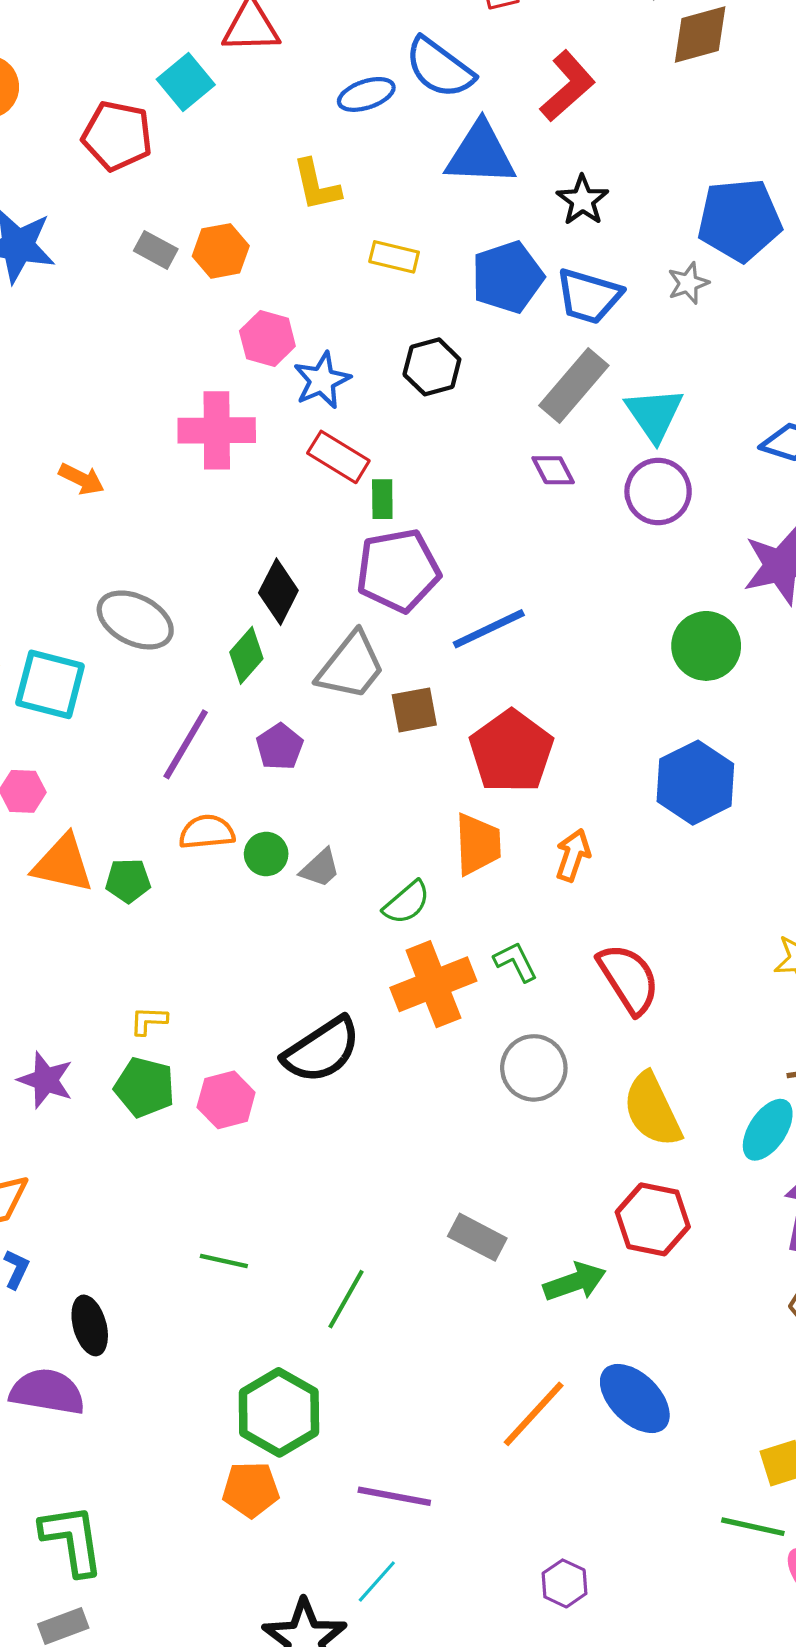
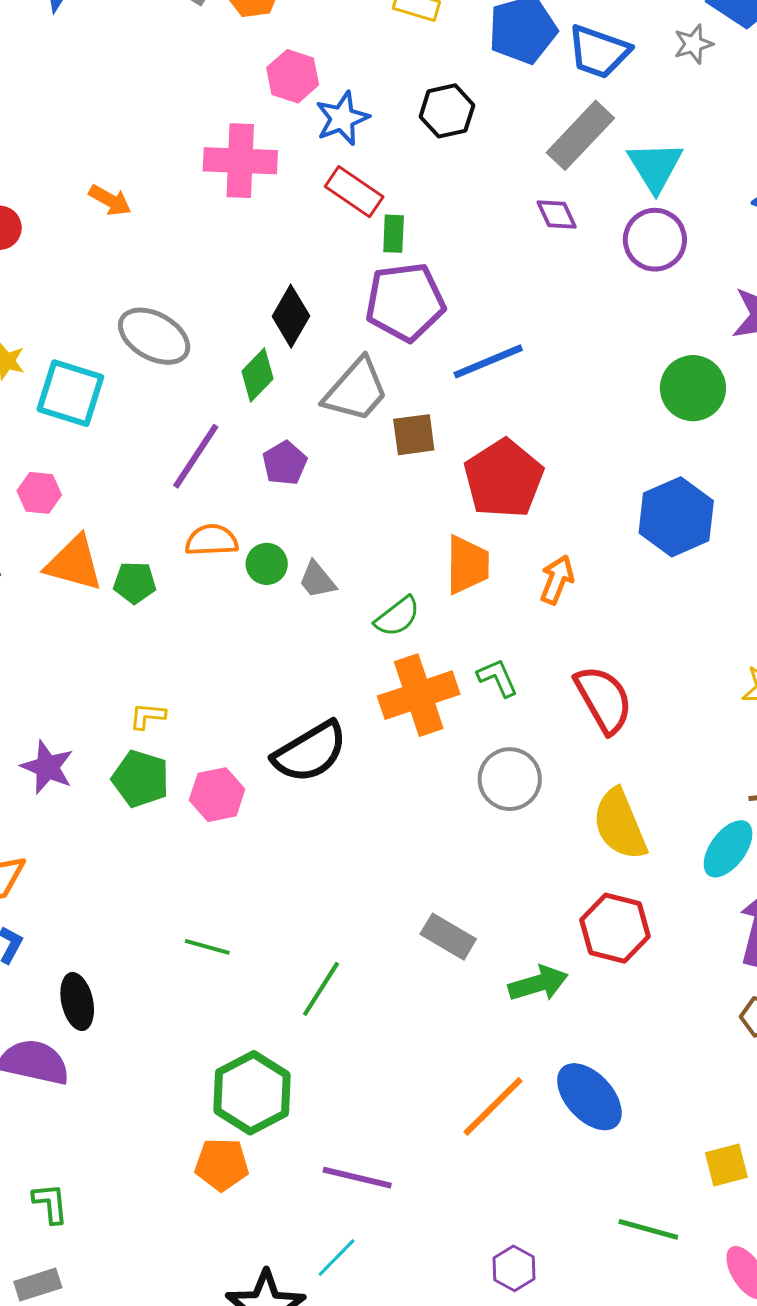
gray trapezoid: (320, 868) -> (317, 580), turned 90
green line: (753, 1527) -> (648, 1229), moved
green L-shape: (72, 1540) -> (50, 1203), size x0.6

